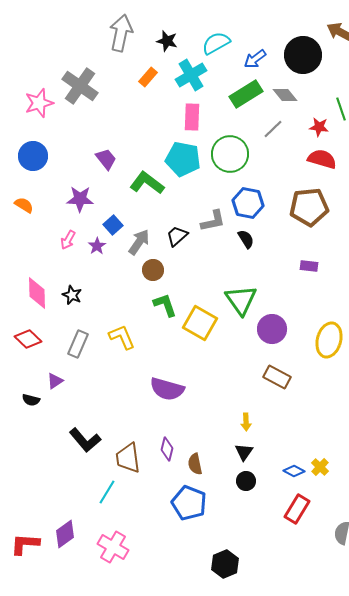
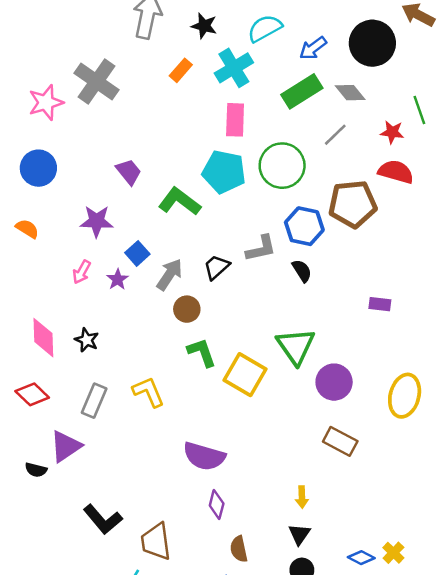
brown pentagon: (309, 207) -> (353, 204), moved
purple triangle: (55, 381) -> (66, 446), size x1.6
purple diamond: (167, 449) -> (217, 505), moved

